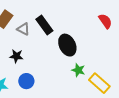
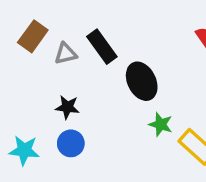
gray triangle: (23, 29) -> (66, 54), turned -40
black star: (16, 56) -> (67, 107), moved

